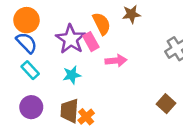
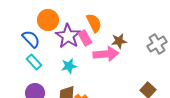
brown star: (131, 14) -> (119, 41), moved
orange circle: (26, 20) -> (48, 20), moved
pink arrow: (116, 61) -> (106, 54), size x1.4

